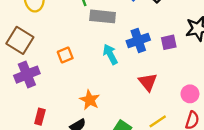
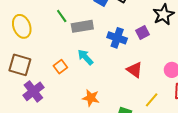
blue cross: (138, 40) -> (117, 38), turned -36
cyan arrow: (110, 54) -> (85, 57), moved

